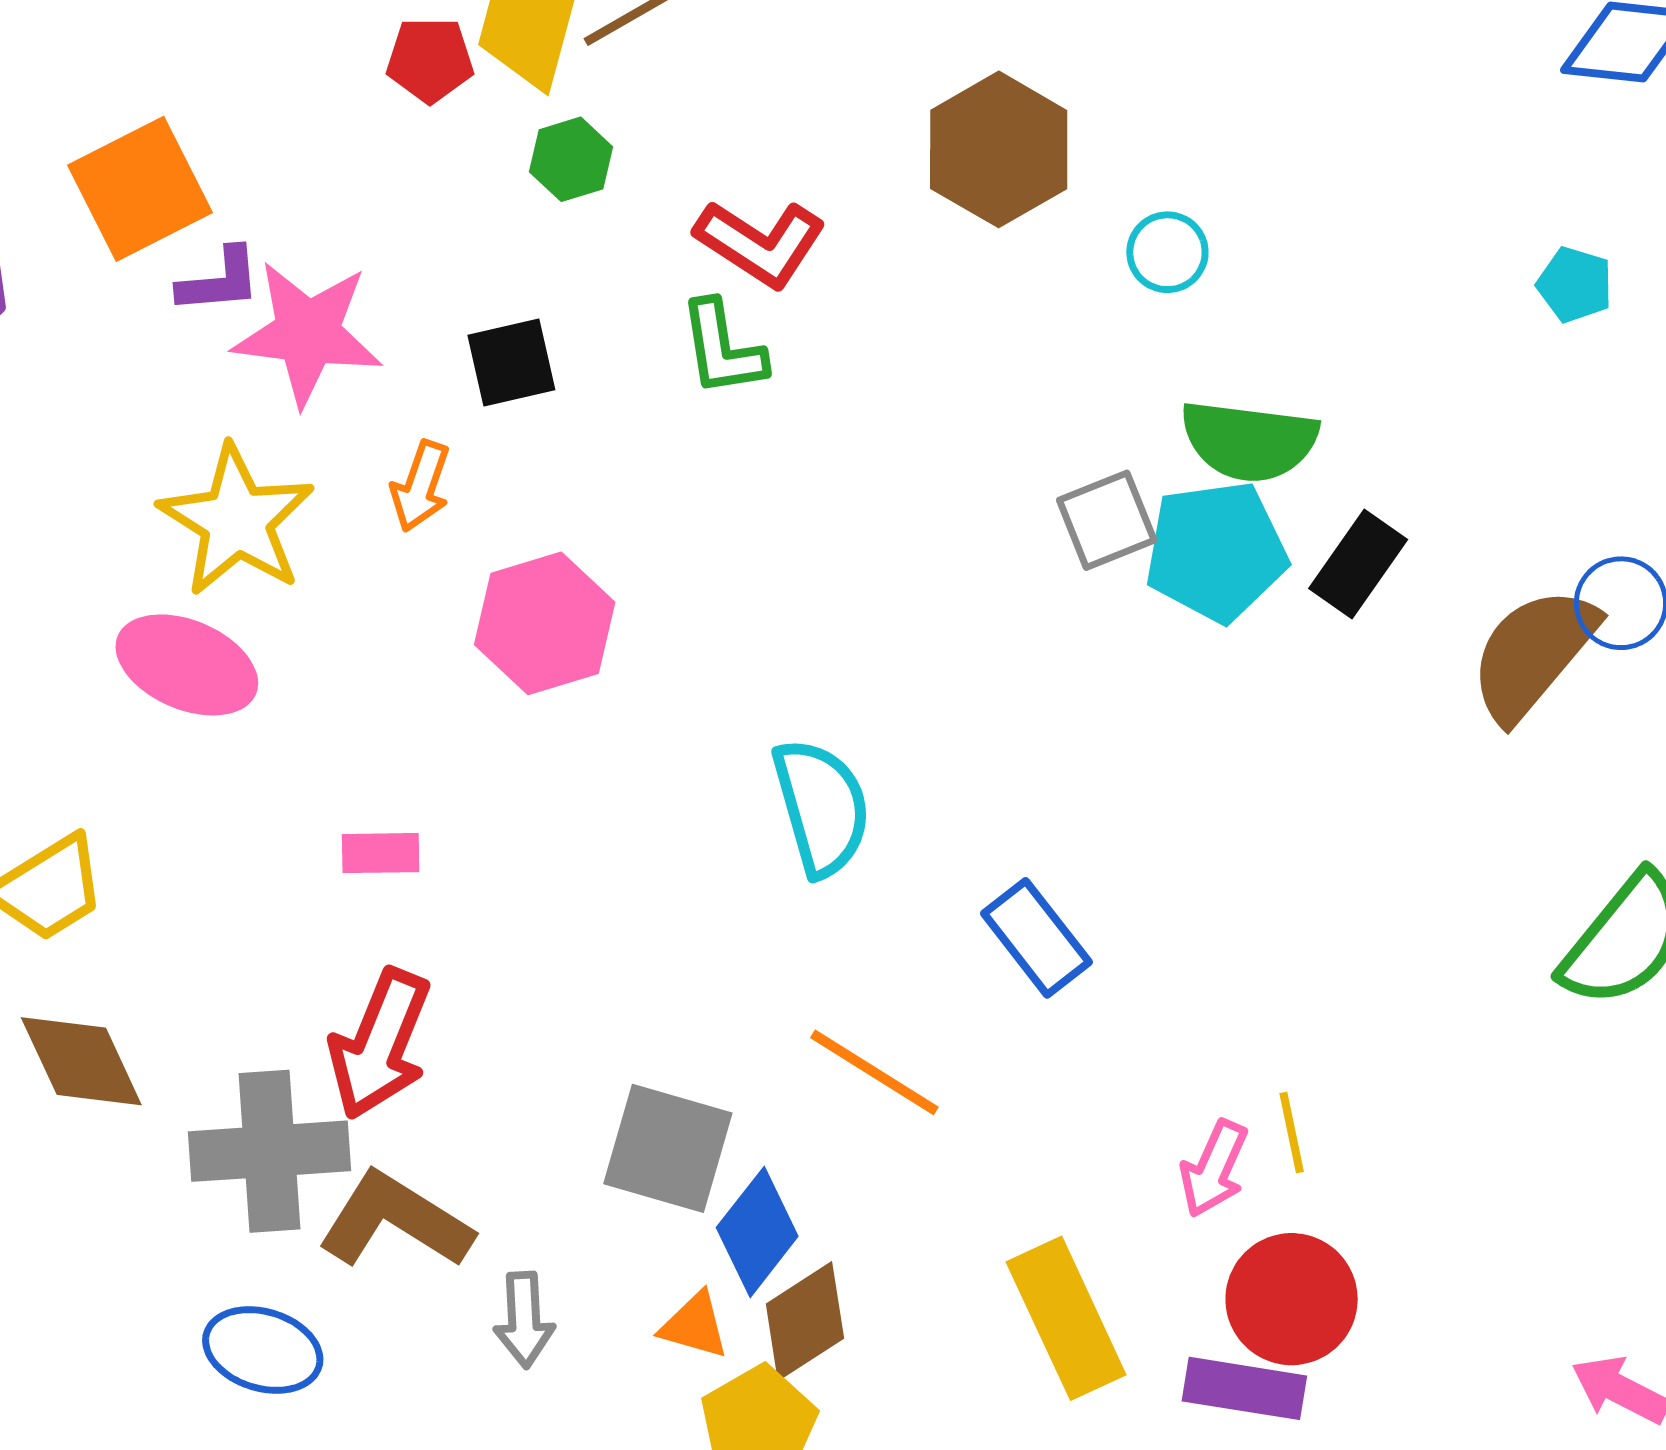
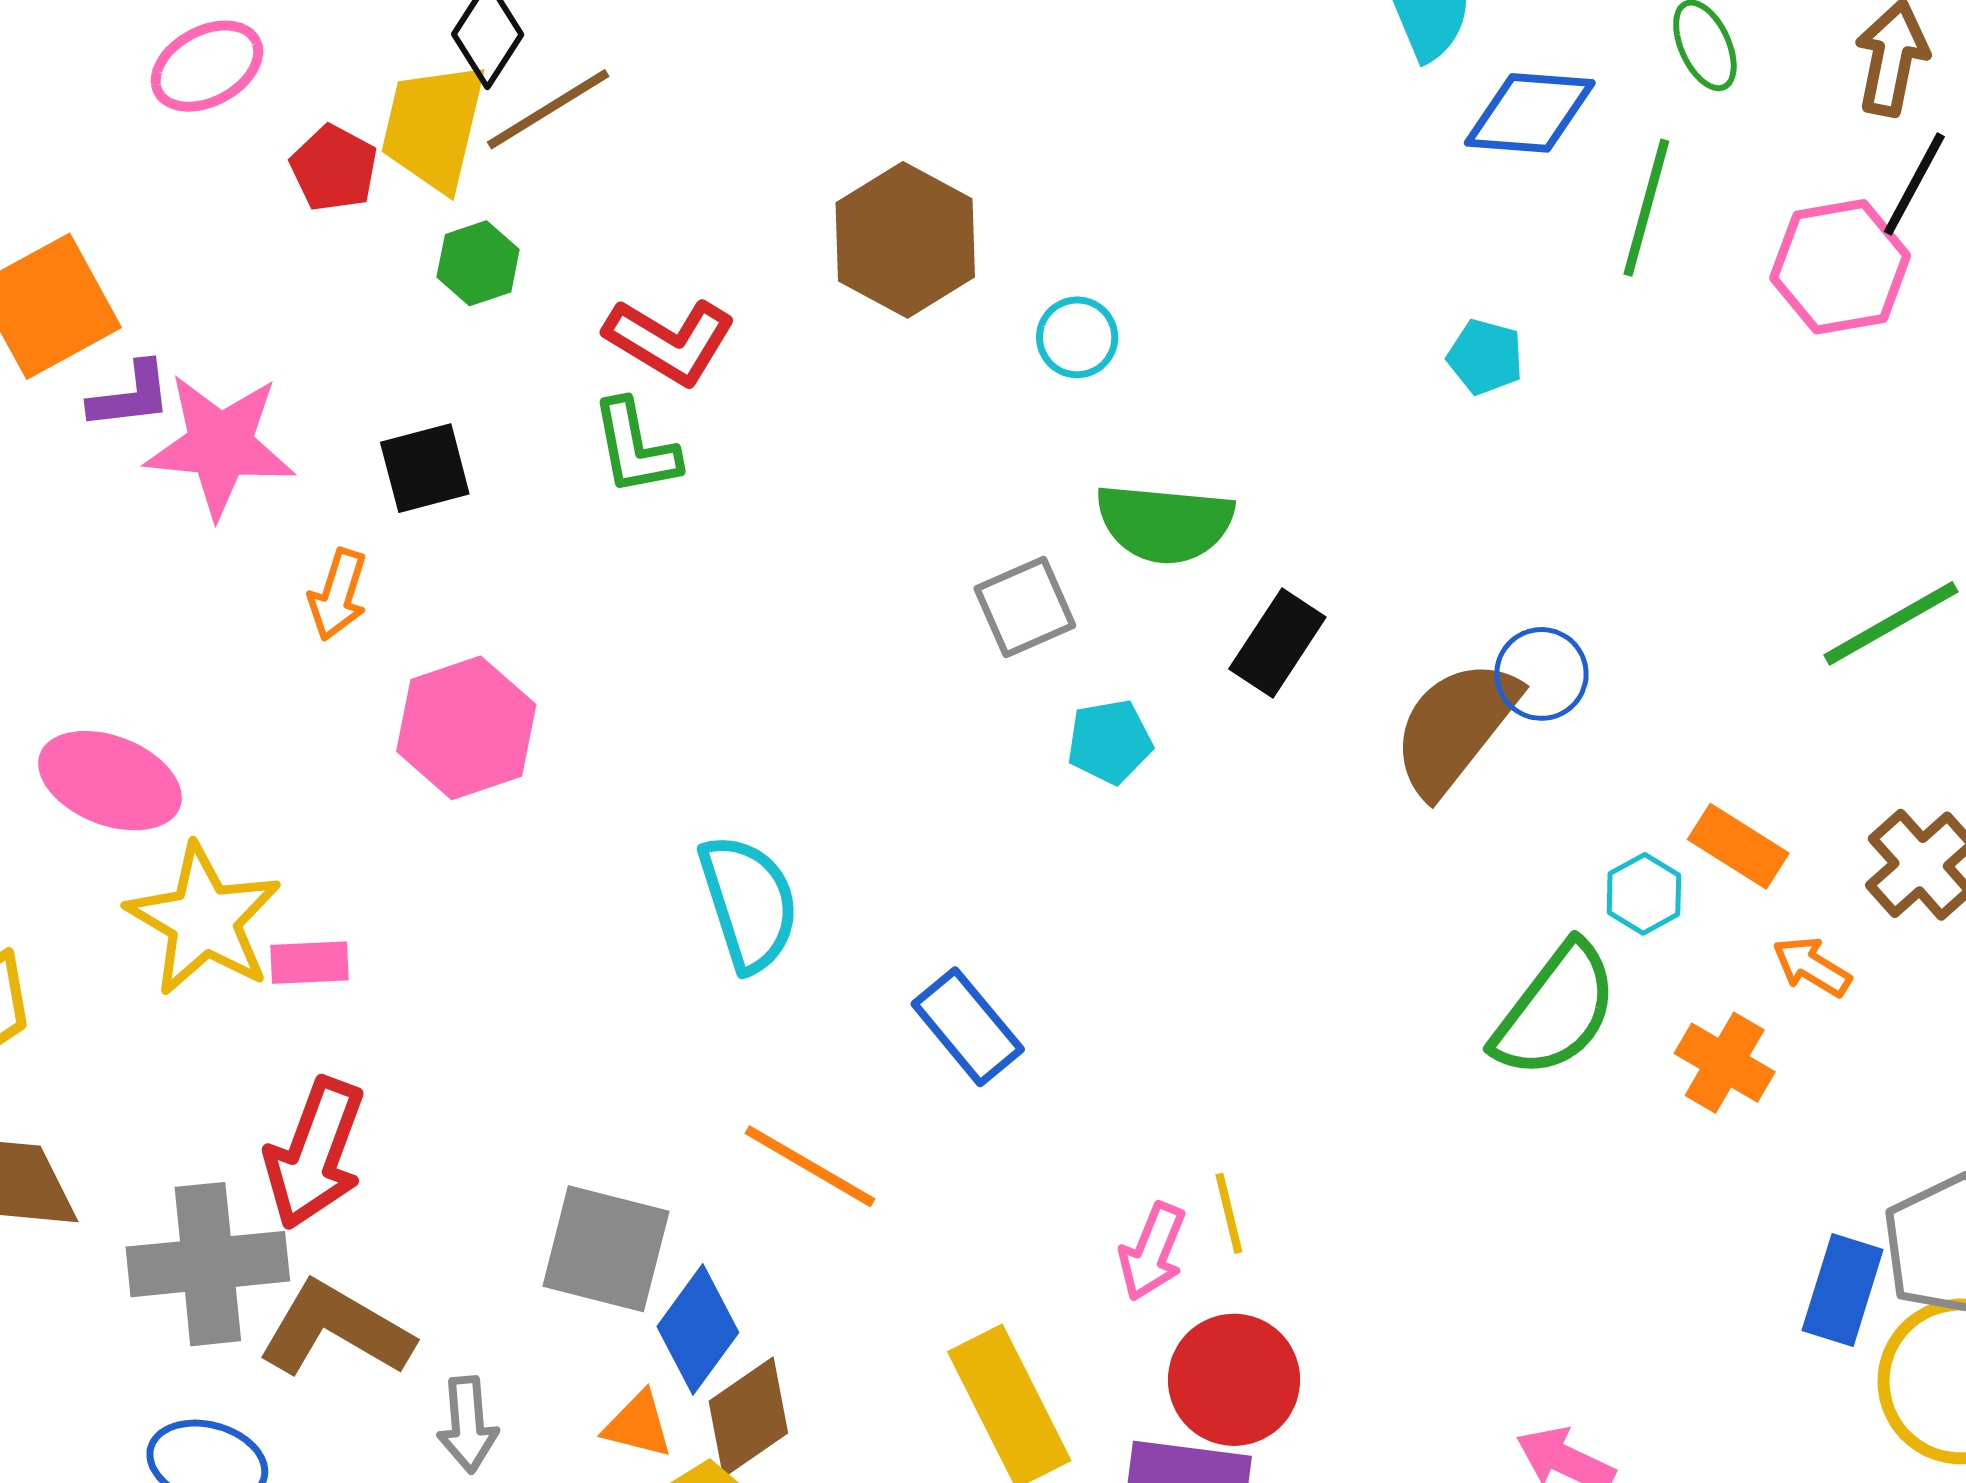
red pentagon: (430, 60) -> (334, 168), turned 30
yellow star: (237, 521) -> (204, 920), moved
cyan pentagon: (1216, 551) -> (1110, 742), moved, size x0.6

